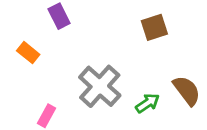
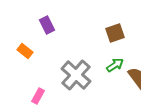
green arrow: (147, 103) -> (115, 65), moved

